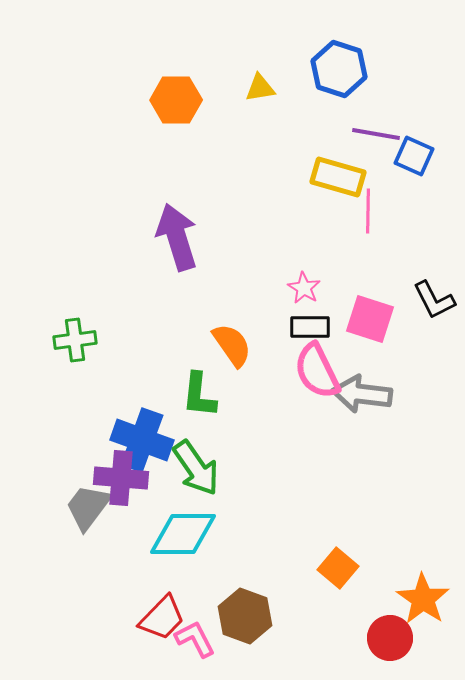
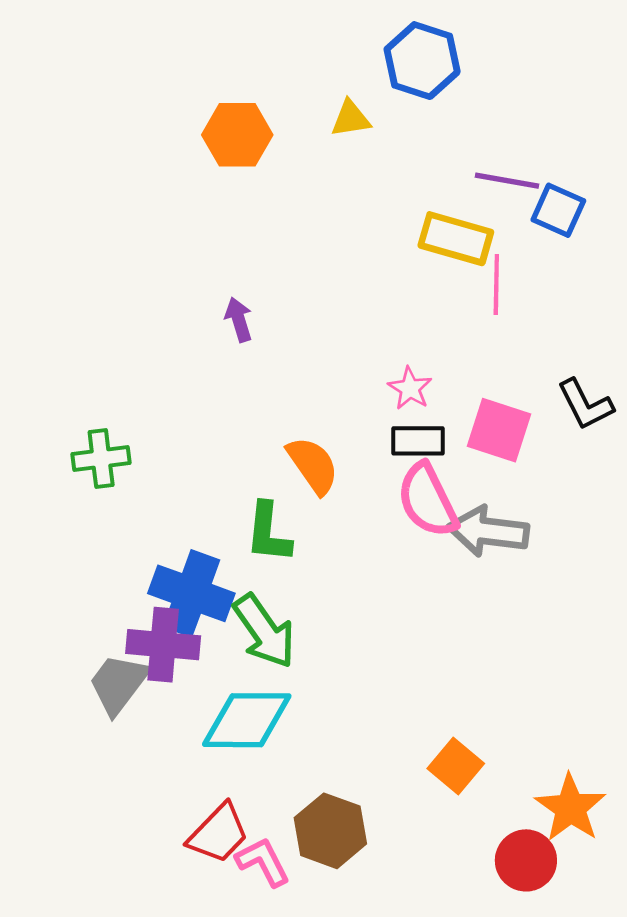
blue hexagon: (339, 69) -> (422, 61), moved
purple arrow: (177, 237) -> (239, 320), size x0.5

